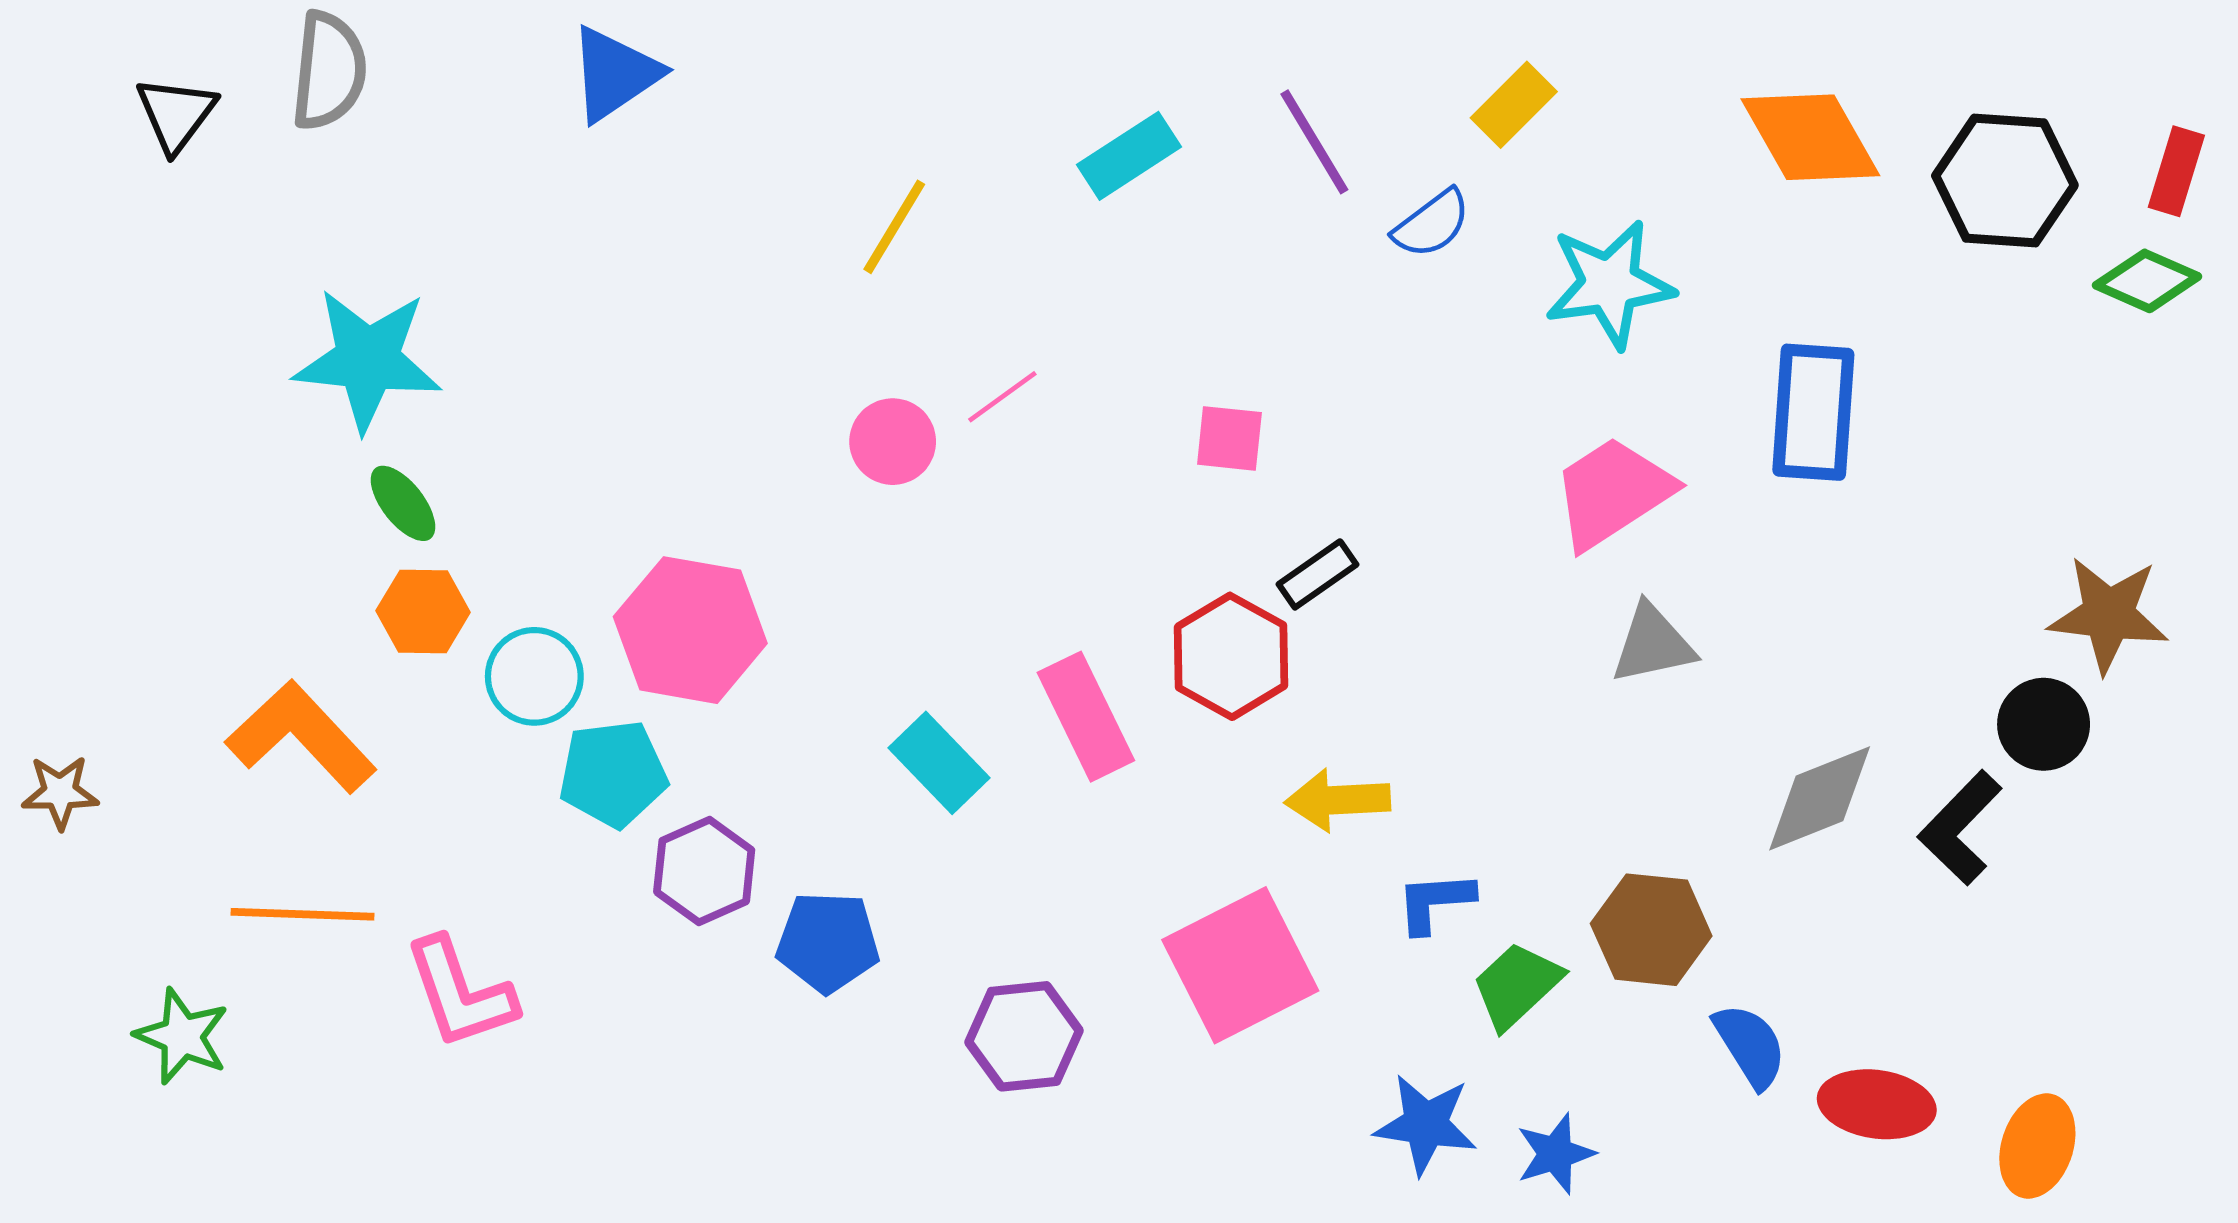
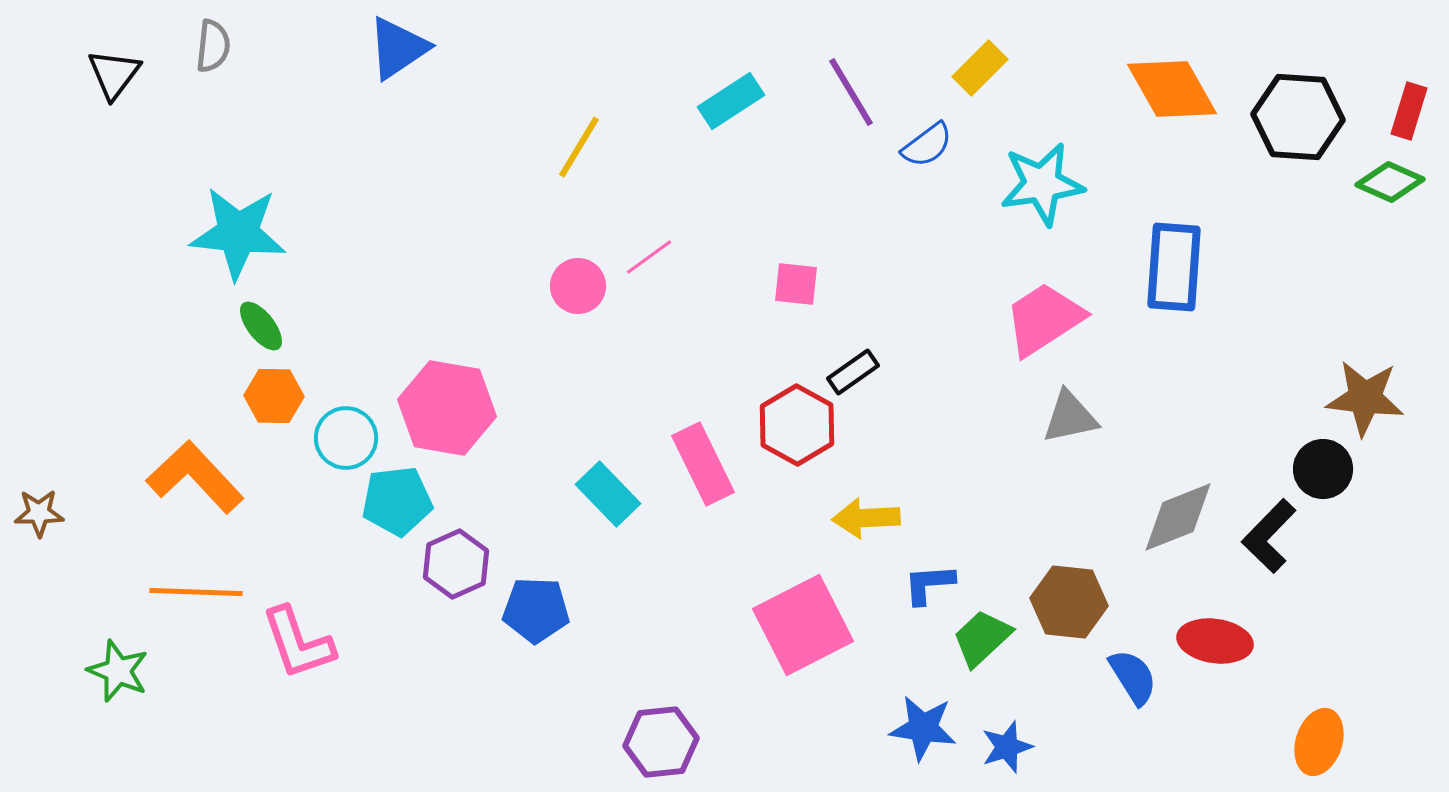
gray semicircle: (329, 71) -> (213, 46), size x0.7
purple hexagon: (1024, 1036) -> (661, 742), moved
red ellipse: (1877, 1104) -> (1215, 641), moved

